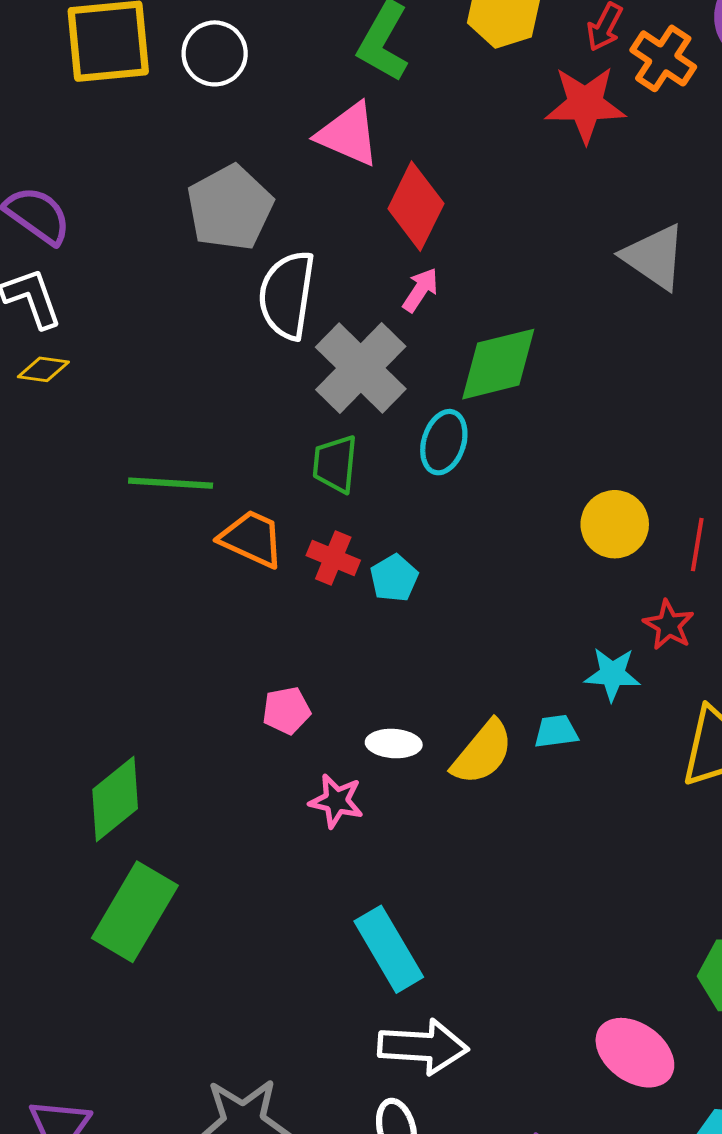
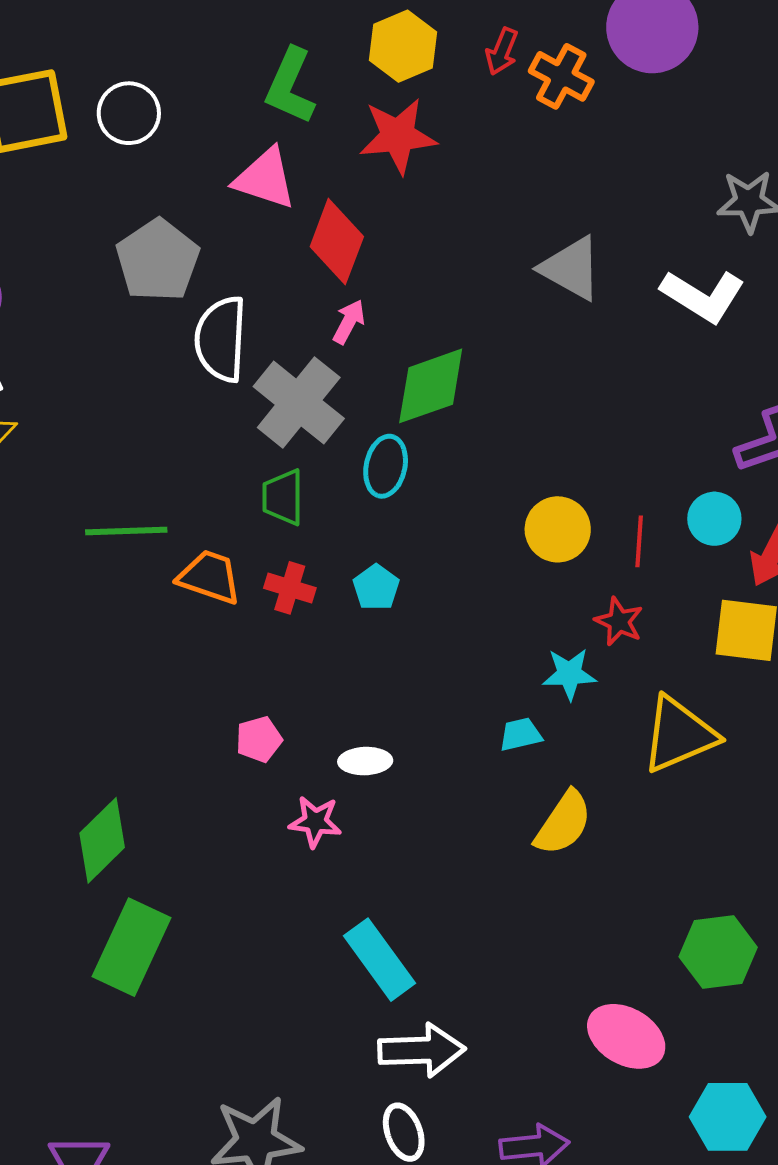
red star: (585, 104) -> (398, 136), moved
cyan pentagon: (394, 578) -> (376, 587), moved
yellow semicircle: (482, 753) -> (563, 823), moved

